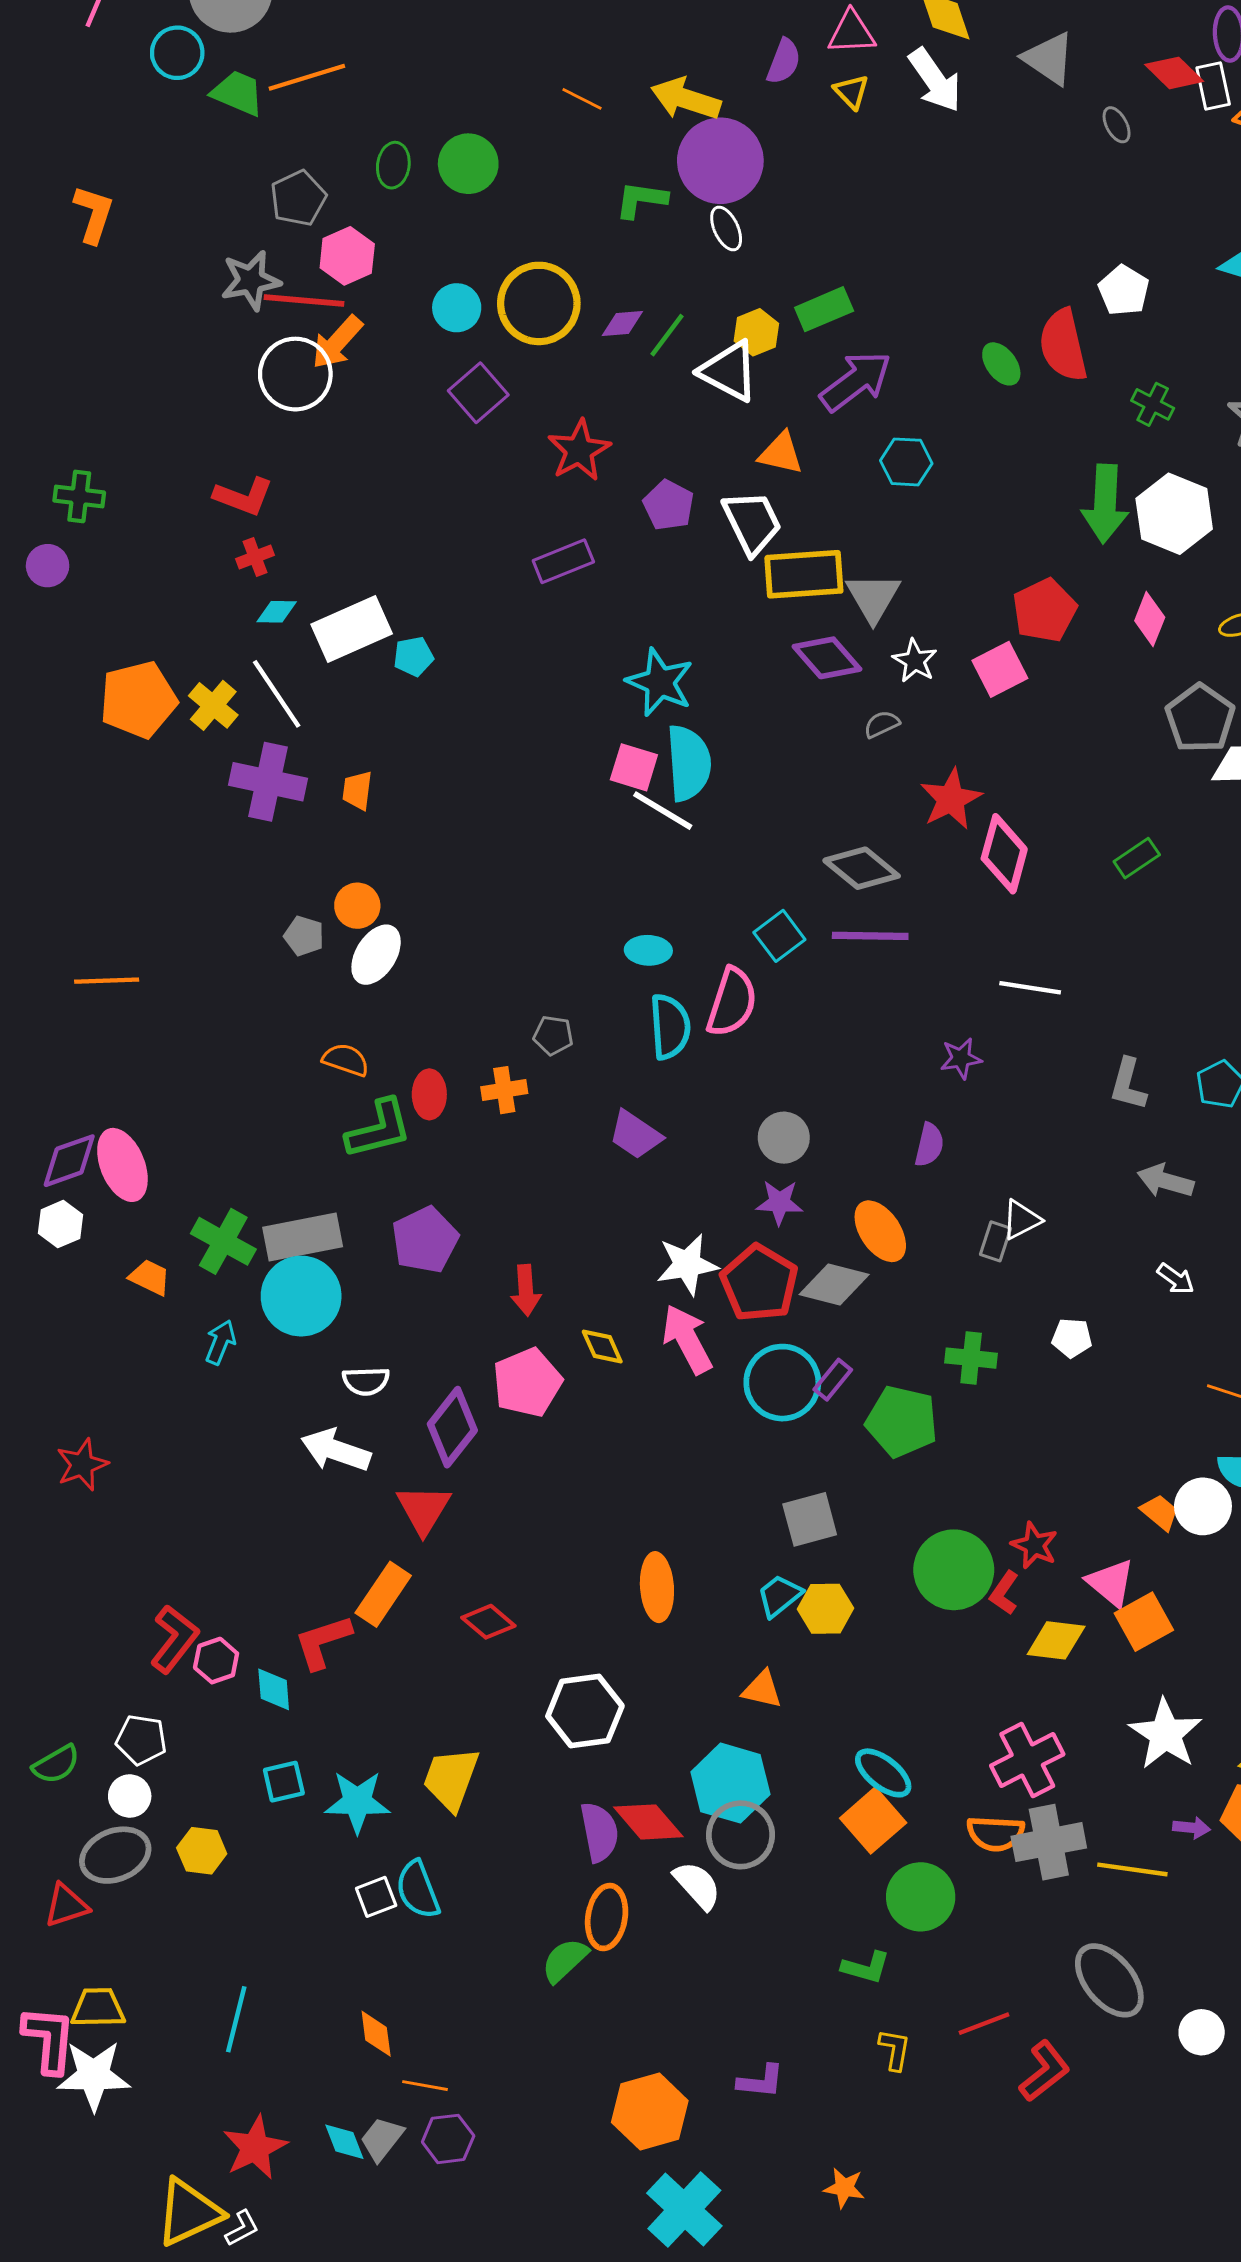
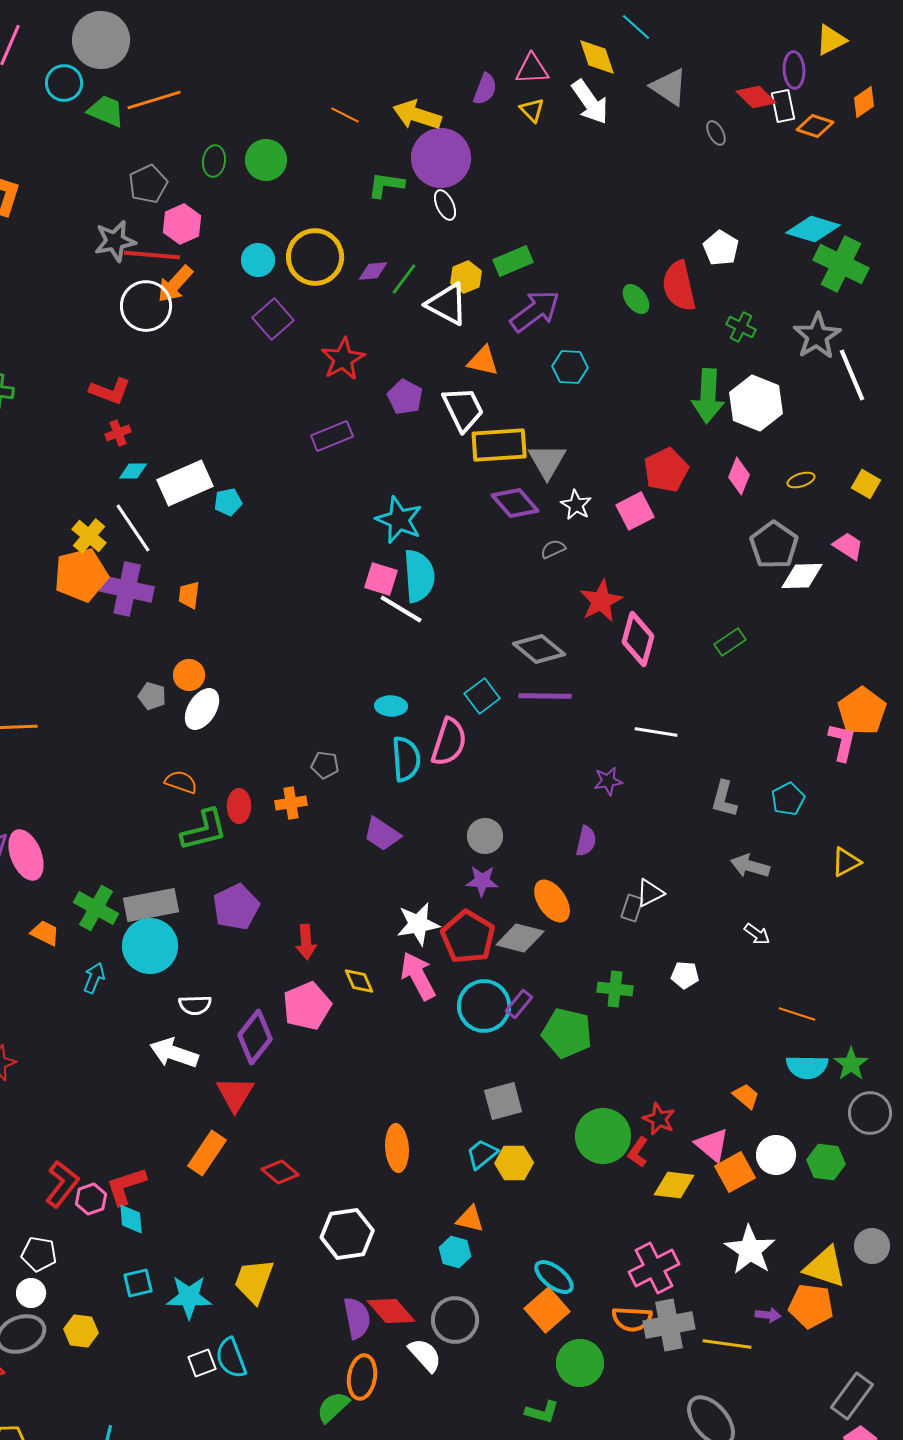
orange pentagon: (138, 700) -> (81, 575), moved
white circle: (1203, 1506) -> (776, 1155), moved
red L-shape: (323, 1642) -> (126, 1186), moved
cyan hexagon: (730, 1783) -> (455, 1252), moved, size x0.6

